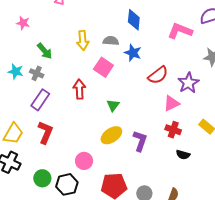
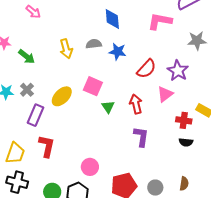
green arrow: (45, 51) -> (27, 57), moved
pink square: (103, 67) -> (93, 86), moved
gray cross: (37, 73) -> (27, 90), turned 32
red arrow: (79, 89) -> (136, 104), moved
red cross: (173, 130) -> (184, 120), moved
yellow ellipse: (111, 135) -> (62, 96), moved

